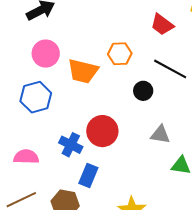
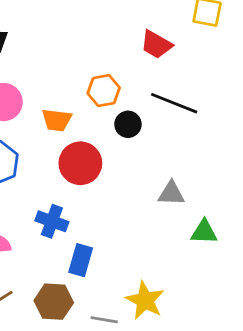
orange trapezoid: (83, 71) -> (57, 120), size x0.7
black circle: (143, 91) -> (128, 124), moved
red circle: (102, 131) -> (80, 163), moved

